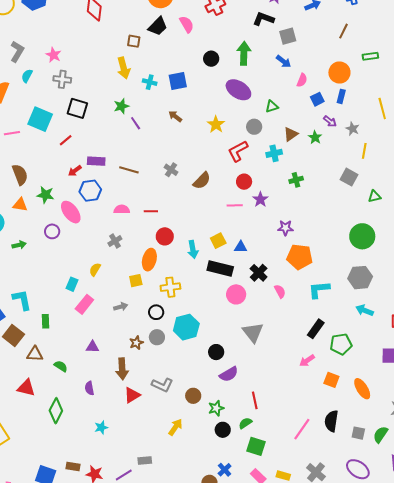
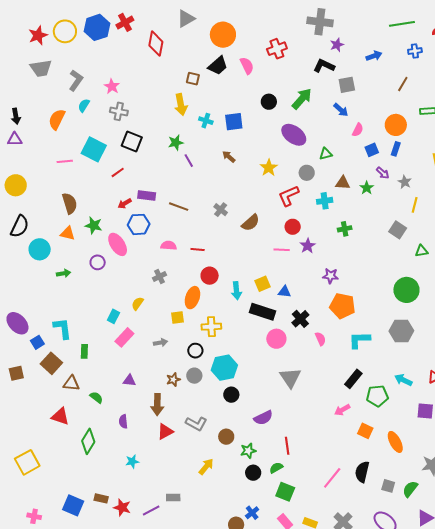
green arrow: (244, 53) -> (302, 99), turned 35
brown triangle: (291, 134) -> (343, 183), turned 35
cyan arrow: (365, 310) -> (403, 380), moved
black circle: (216, 352) -> (231, 395), moved

